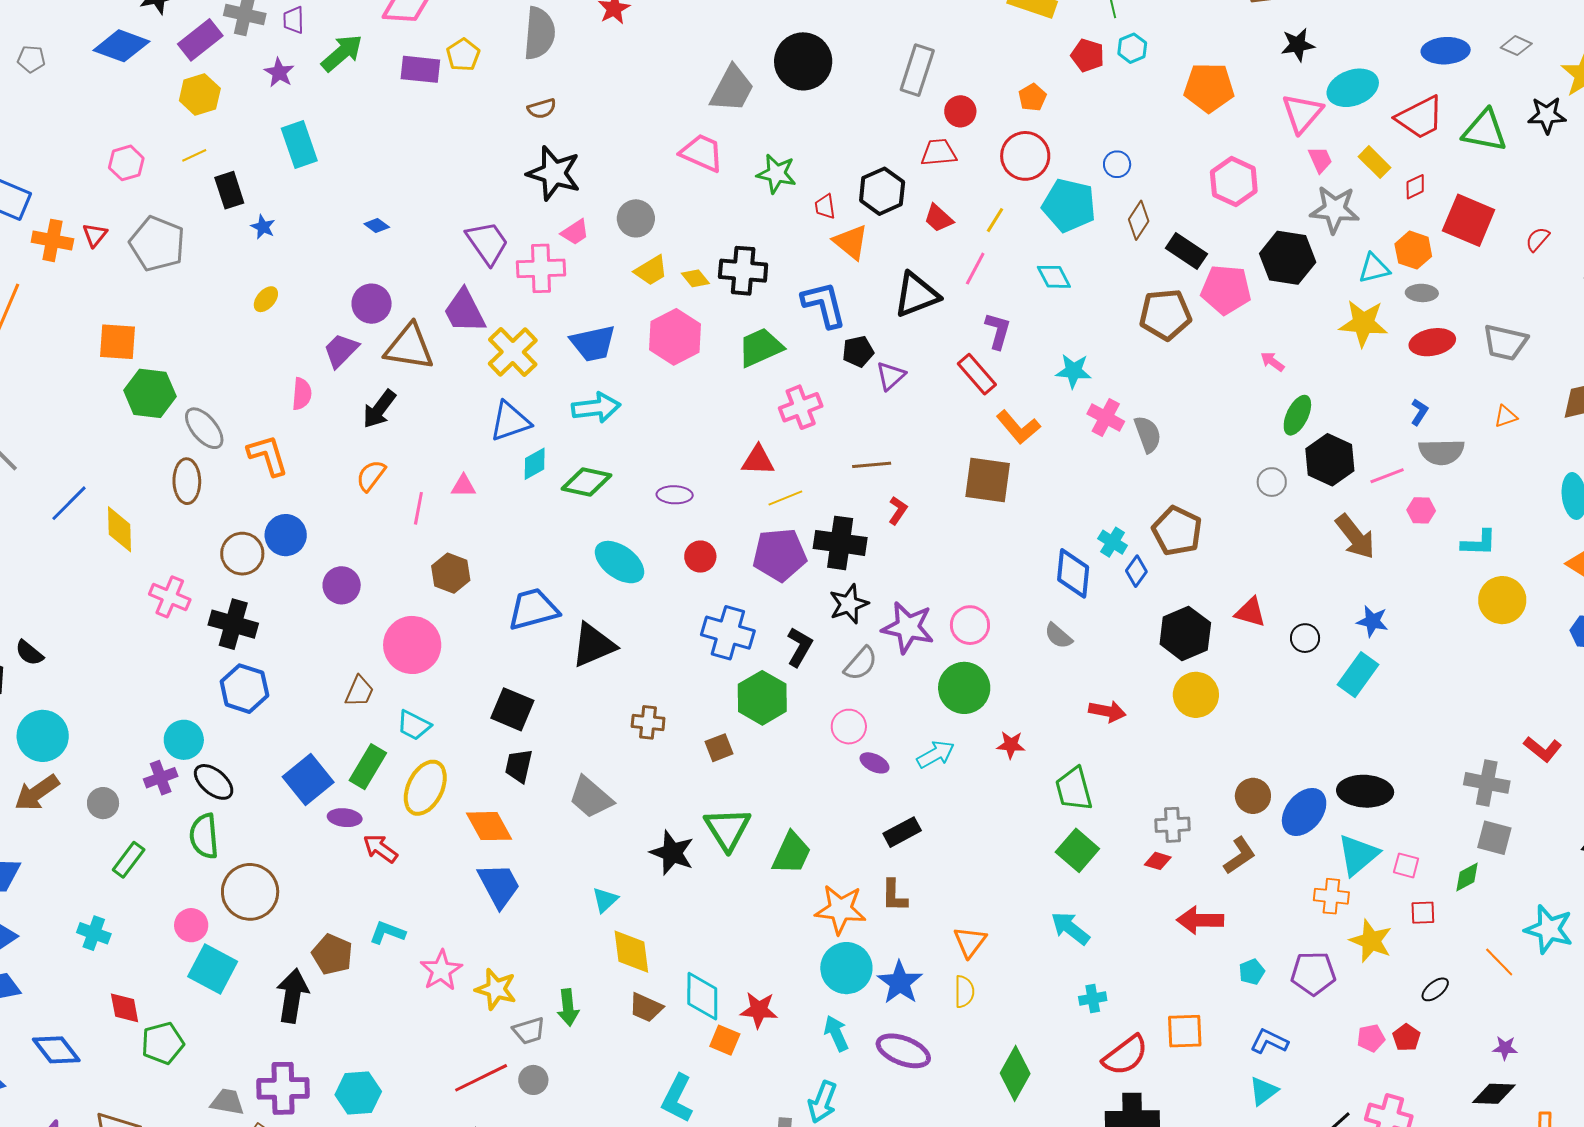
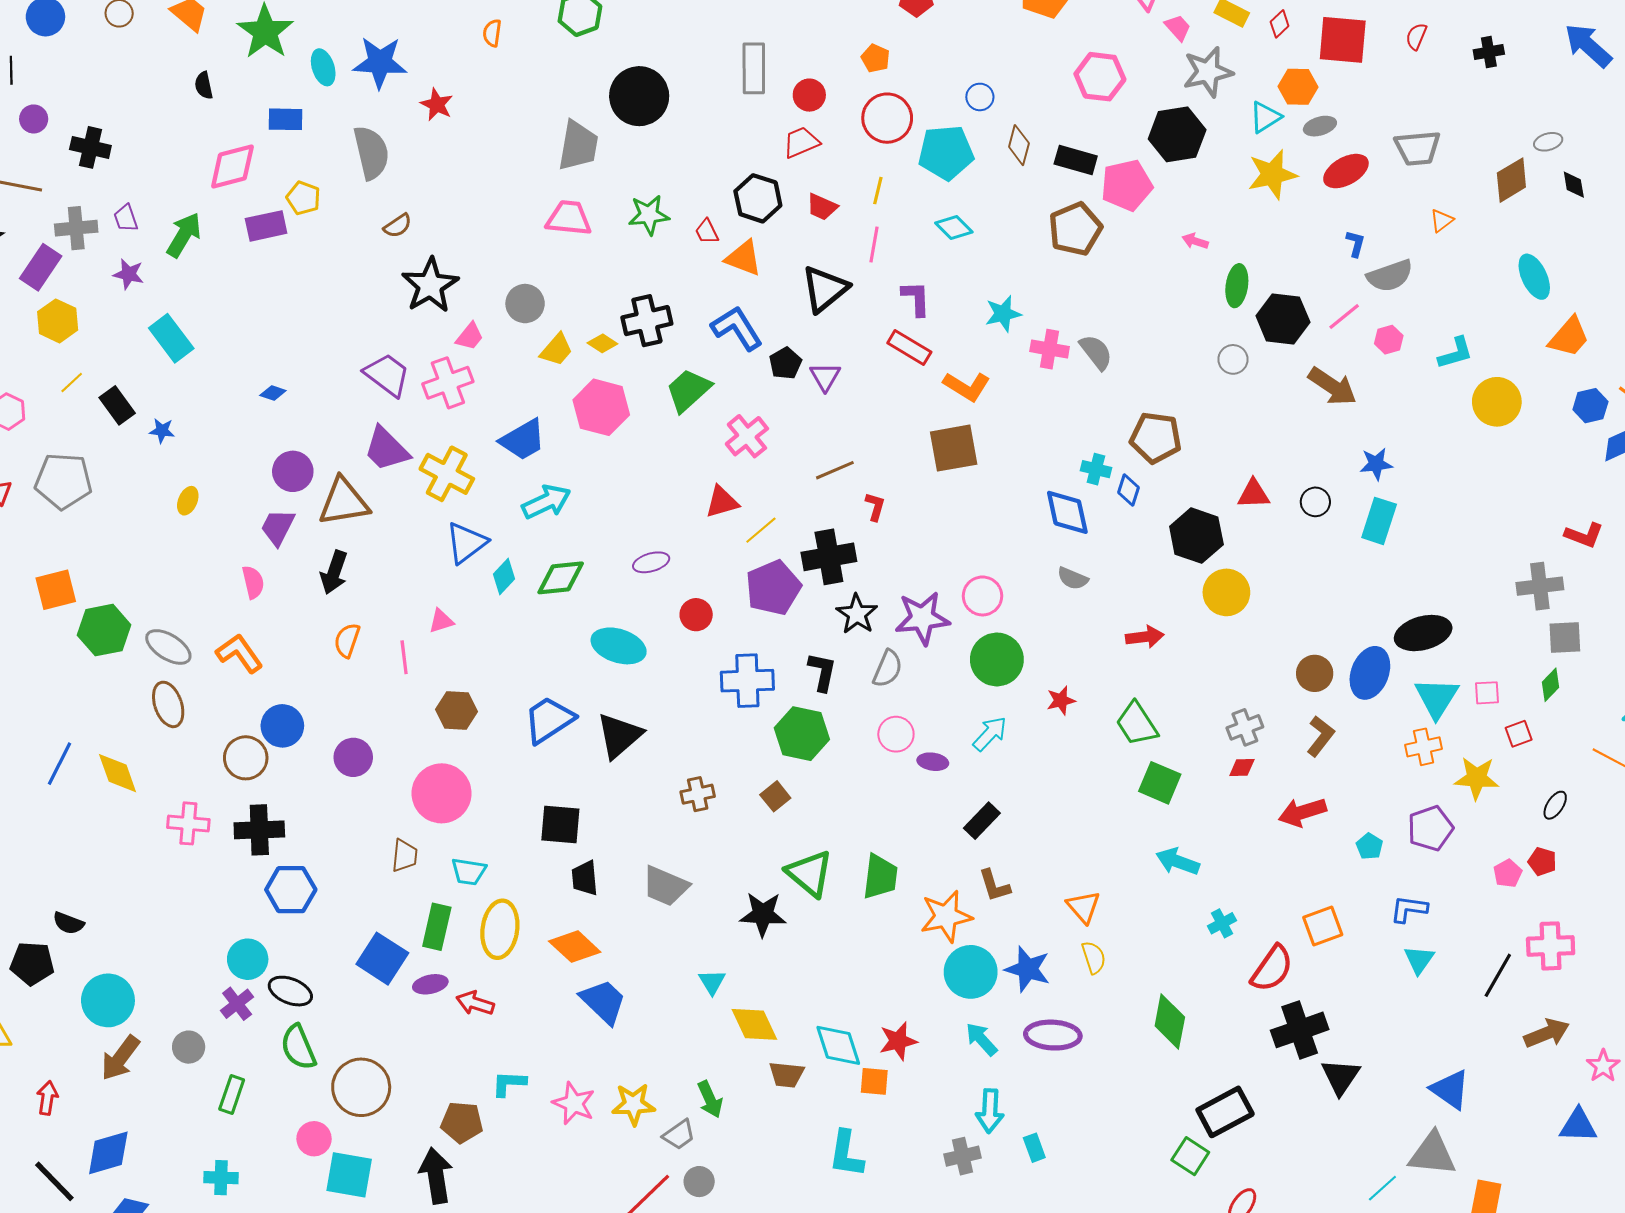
black star: (554, 173) -> (430, 285), turned -30

